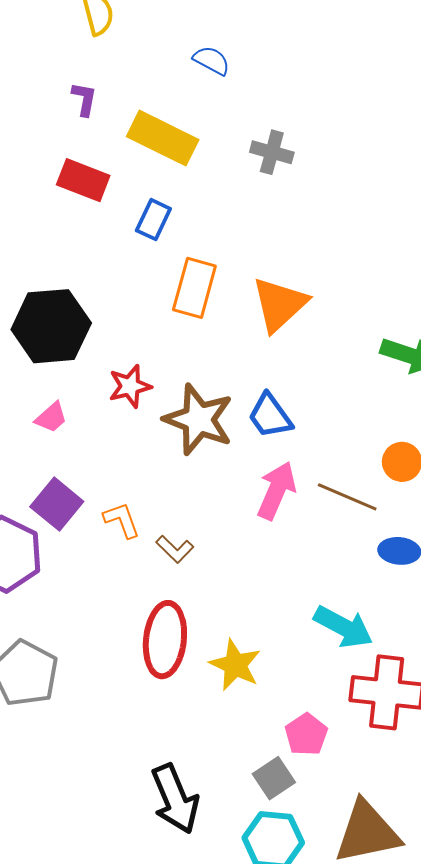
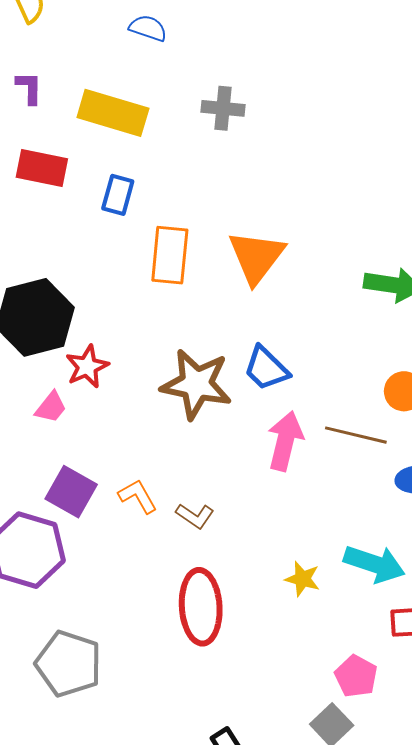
red star: (130, 386) -> (87, 367), moved
yellow star: (235, 665) -> (302, 579), moved, size x0.7

